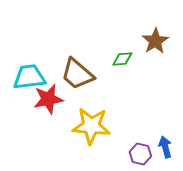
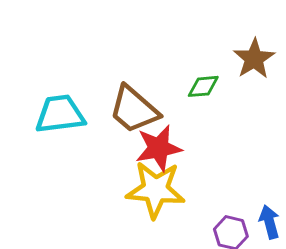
red star: (48, 99) -> (159, 148), moved

